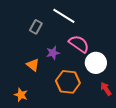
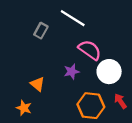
purple star: (53, 53) -> (72, 72), moved
orange triangle: (33, 65) -> (37, 84), moved
orange hexagon: (68, 82) -> (91, 106), moved

